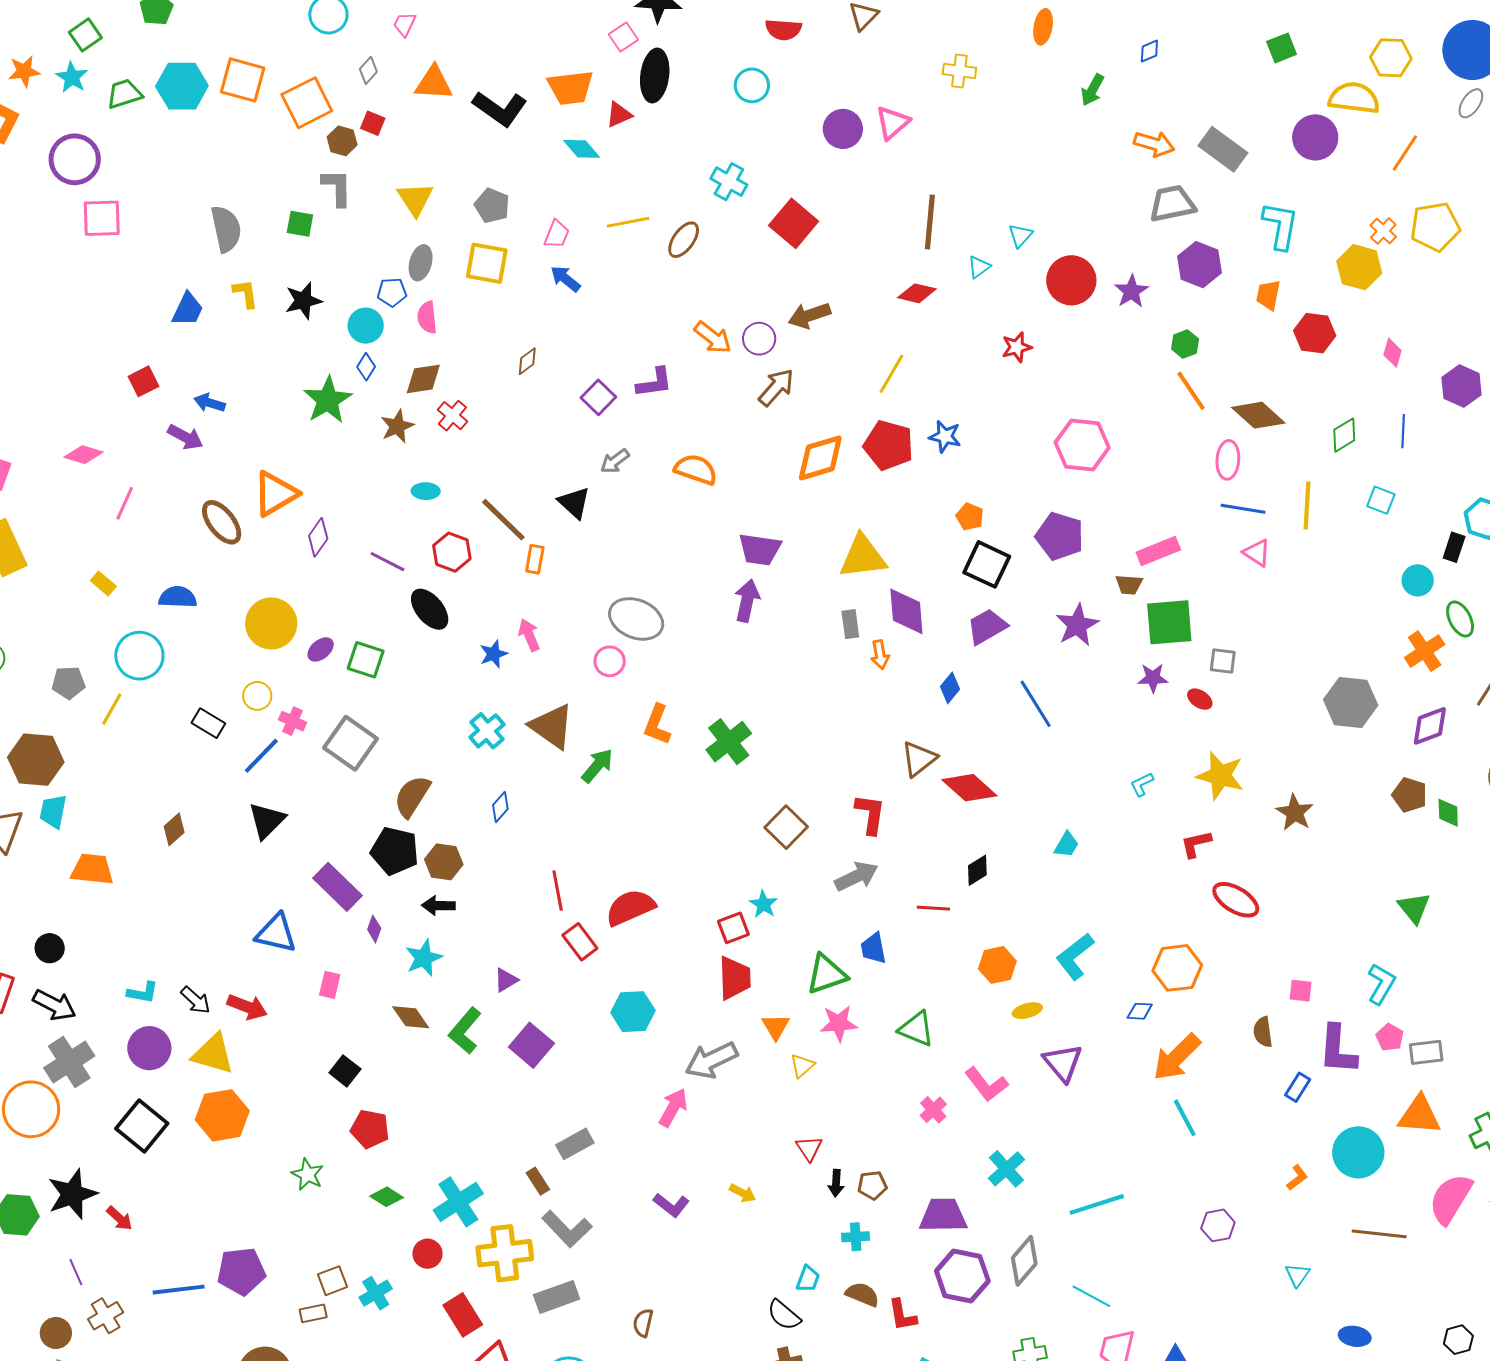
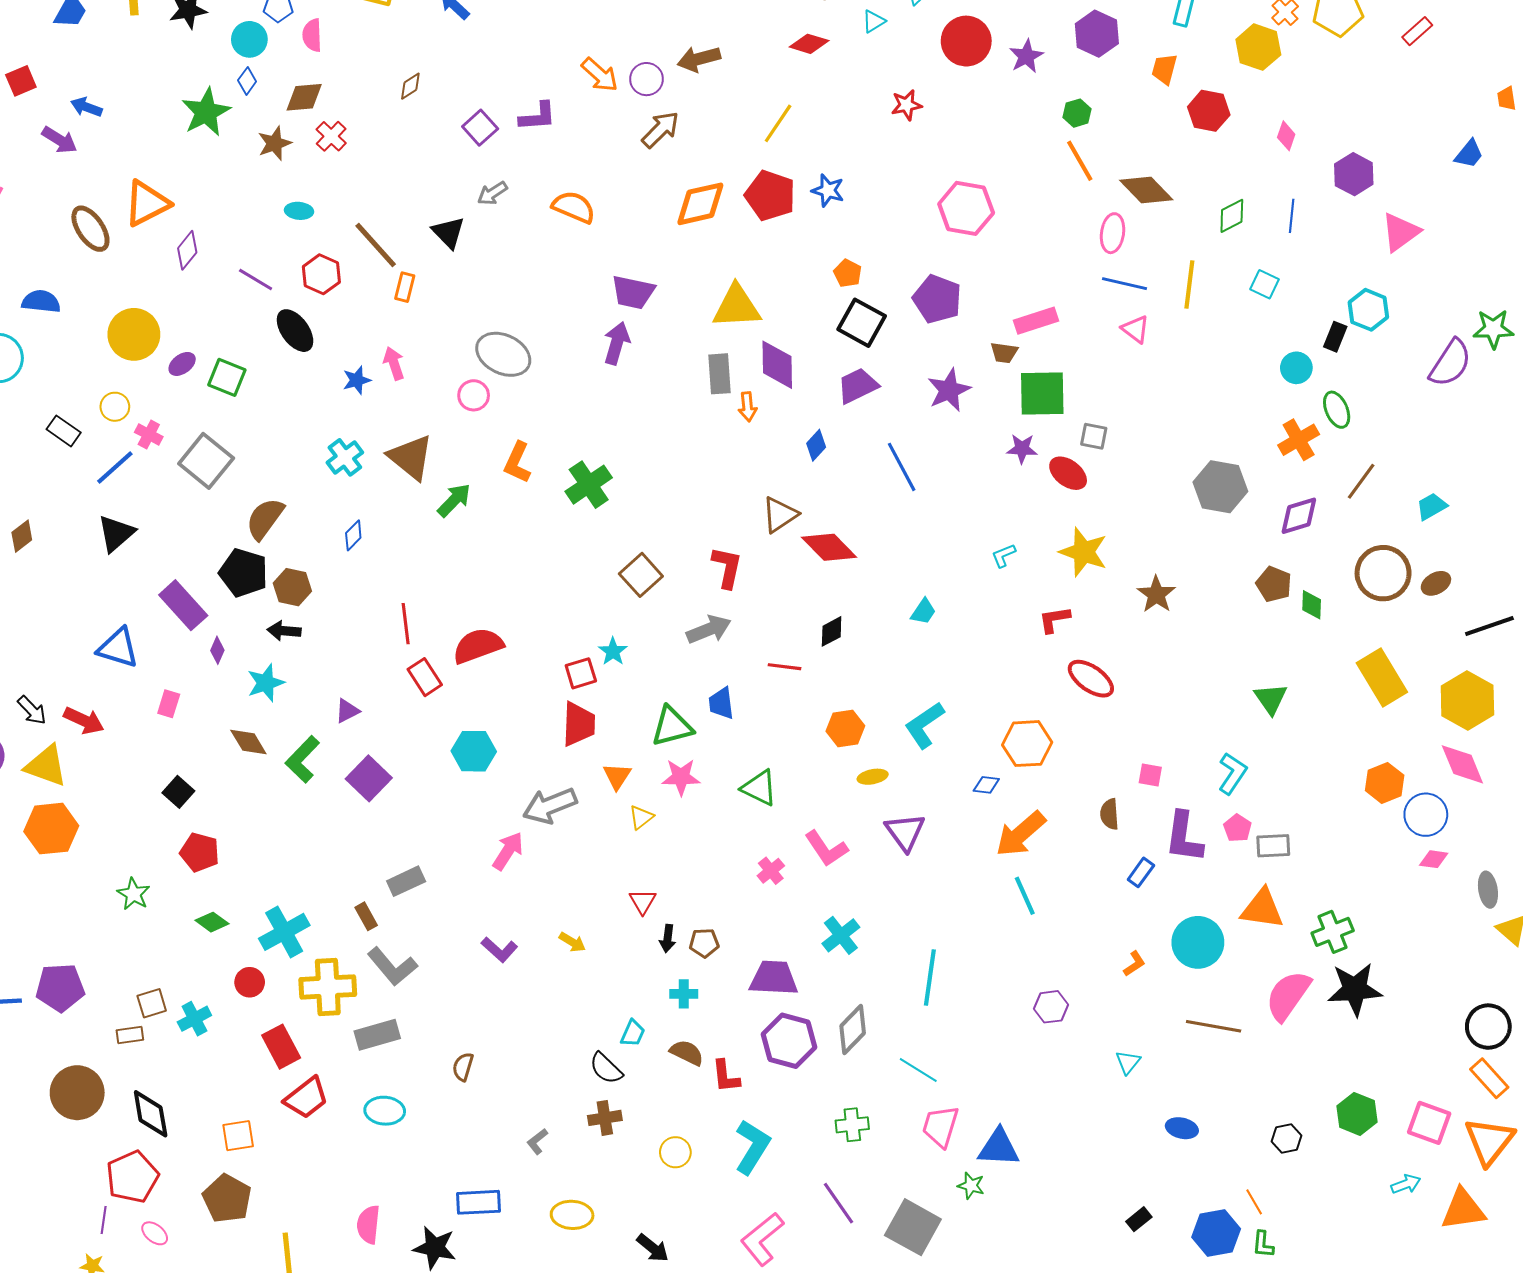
gray rectangle: (850, 624) -> (720, 374), size x1.4
red ellipse: (1200, 699) -> (1068, 473), size x1.5
cyan line: (1097, 1204) -> (930, 977), turned -68

